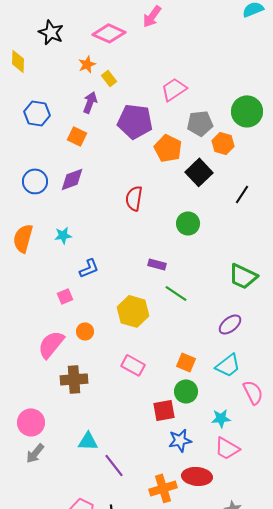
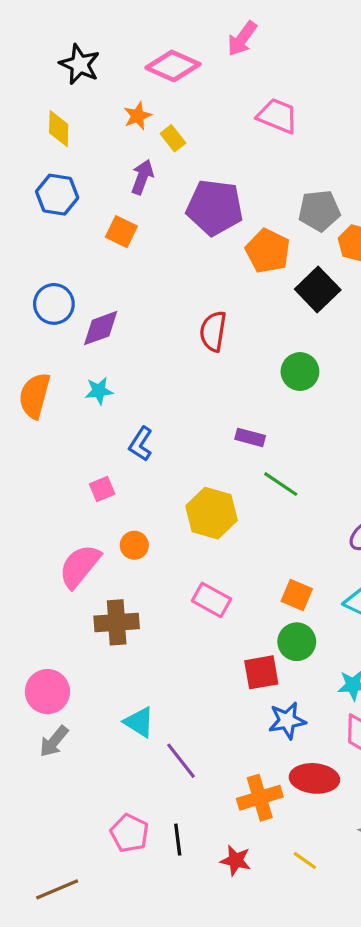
yellow diamond: (18, 61) -> (59, 129), moved
pink trapezoid: (174, 89) -> (277, 116), moved, turned 56
purple diamond: (72, 179) -> (101, 328), moved
blue L-shape: (89, 268) -> (141, 444), turned 145
cyan triangle: (88, 441) -> (139, 722), turned 30

